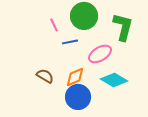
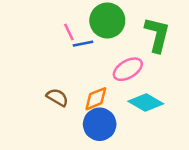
blue line: (70, 42) -> (83, 44), moved

